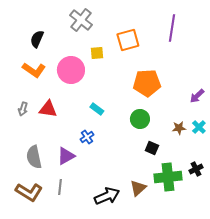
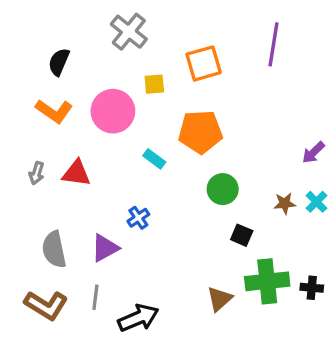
orange pentagon: (147, 83) -> (200, 132), moved
cyan rectangle: (97, 109) -> (154, 159), moved
black cross: (196, 169) -> (312, 288), moved, turned 32
black arrow: (107, 196) -> (138, 318), moved

